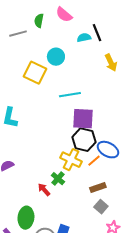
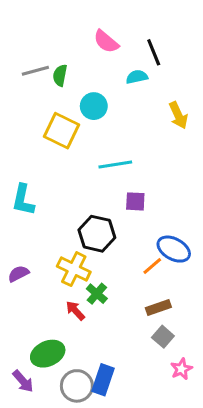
green semicircle: (39, 21) -> (60, 75), moved
black line: (97, 33) -> (154, 52), moved
purple square: (83, 119) -> (135, 201), size x0.6
black hexagon: (84, 140) -> (97, 234), moved
yellow cross: (71, 160) -> (74, 269), moved
green ellipse: (26, 218) -> (48, 354), turned 60

